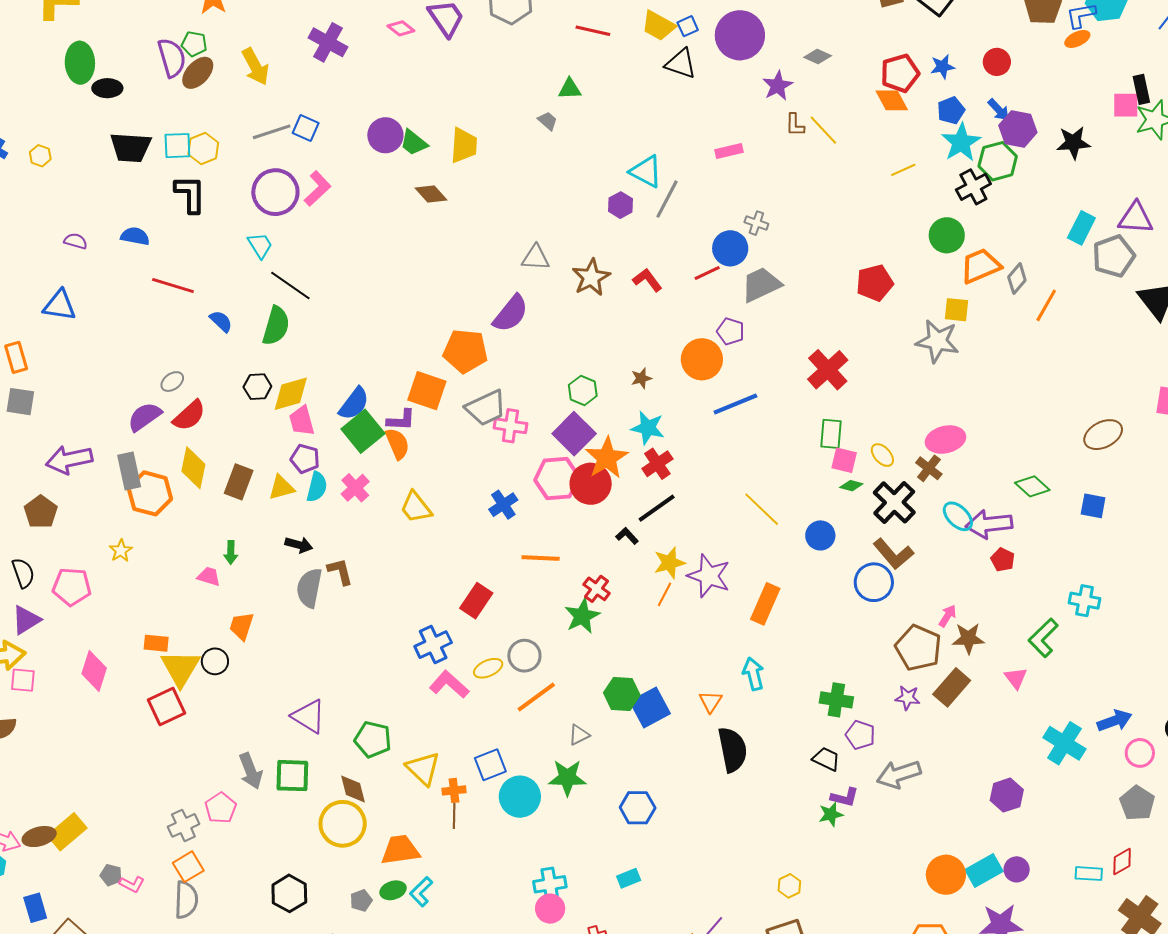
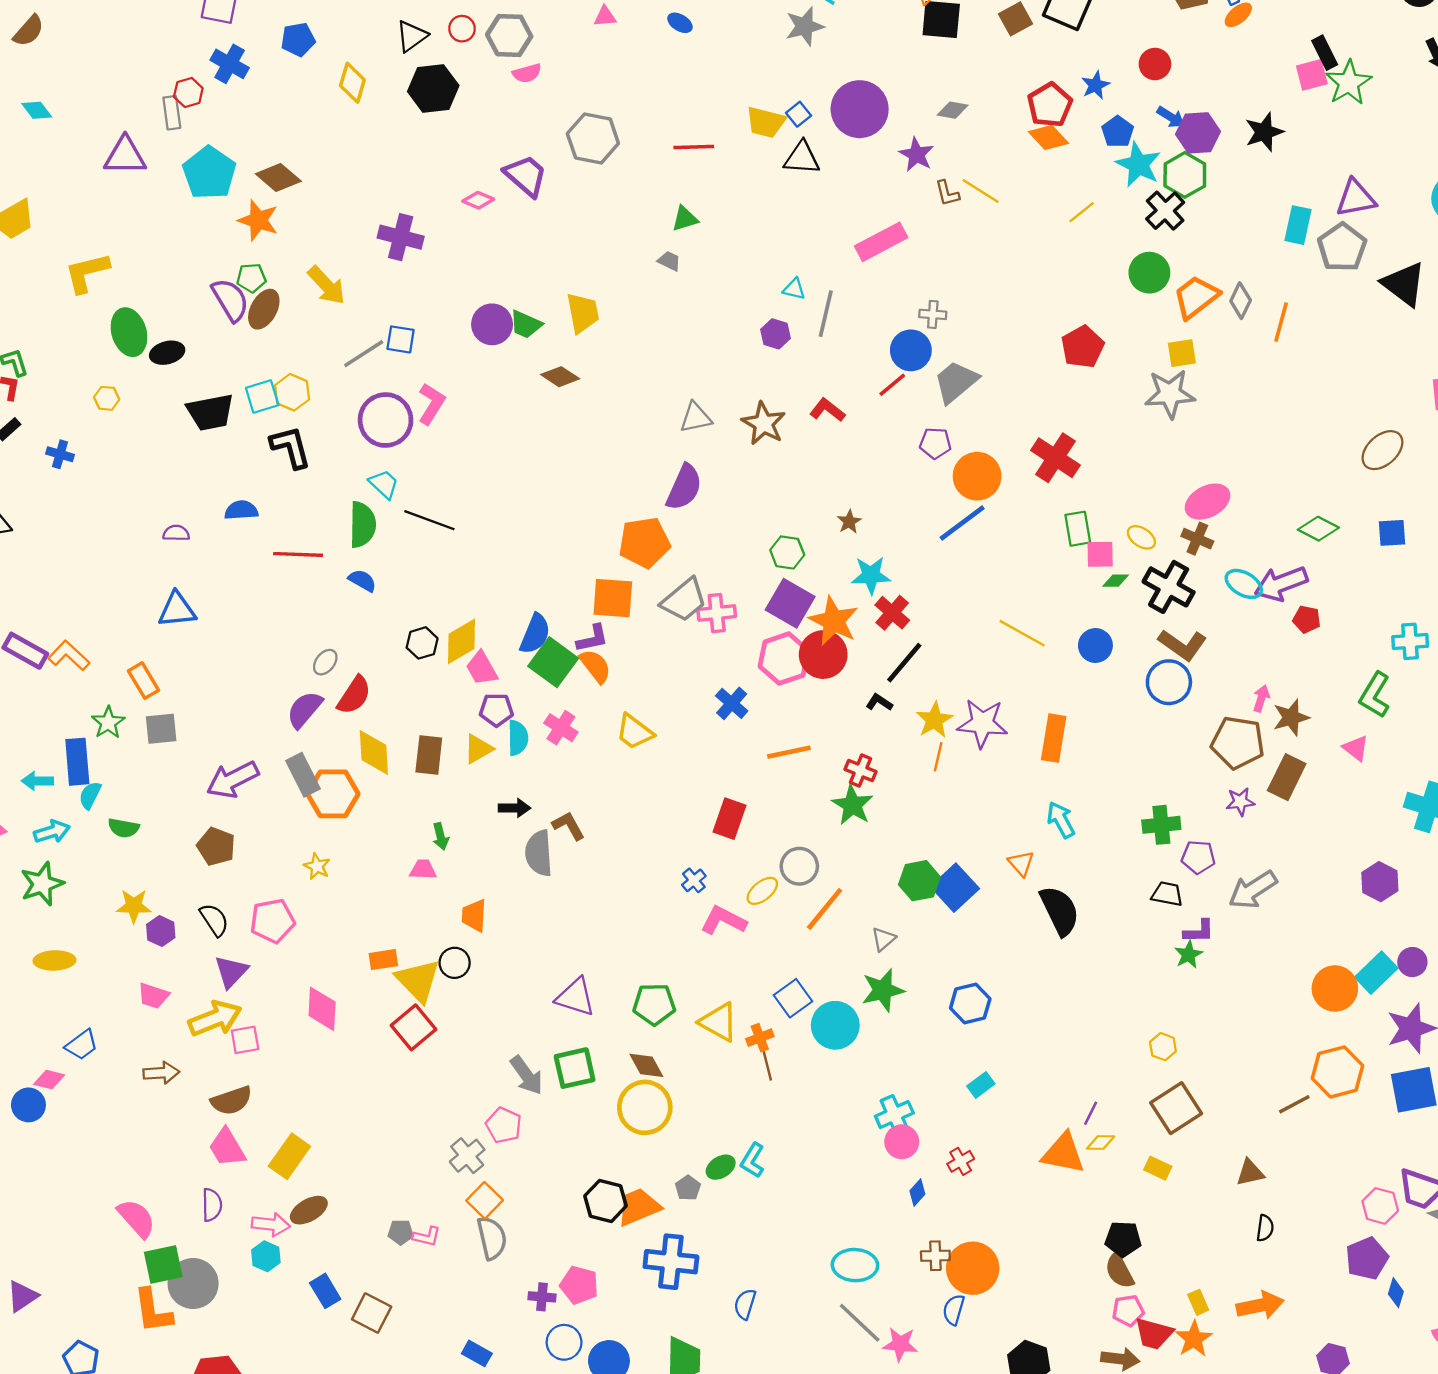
pink rectangle: (729, 151) -> (881, 242), size x1.6
yellow hexagon: (40, 156) -> (107, 398), moved
cyan triangle: (646, 172) -> (794, 289), size x0.6
green semicircle: (276, 326) -> (362, 525), moved
orange circle: (702, 359) -> (977, 476), moved
blue cross: (433, 645) -> (694, 880), size x0.6
yellow rectangle: (67, 832) -> (289, 1156), moved
orange trapezoid: (400, 850) -> (639, 1207), moved

